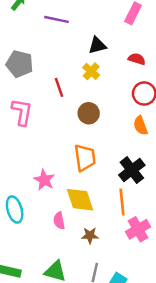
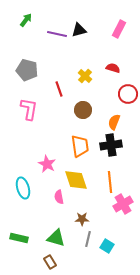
black triangle: (97, 45) -> (79, 30), moved
red semicircle: (137, 59) -> (113, 68), moved
orange semicircle: (140, 126) -> (114, 122), moved, turned 42
black cross: (132, 170) -> (111, 145), moved, turned 30
brown star: (90, 235) -> (82, 219), moved

